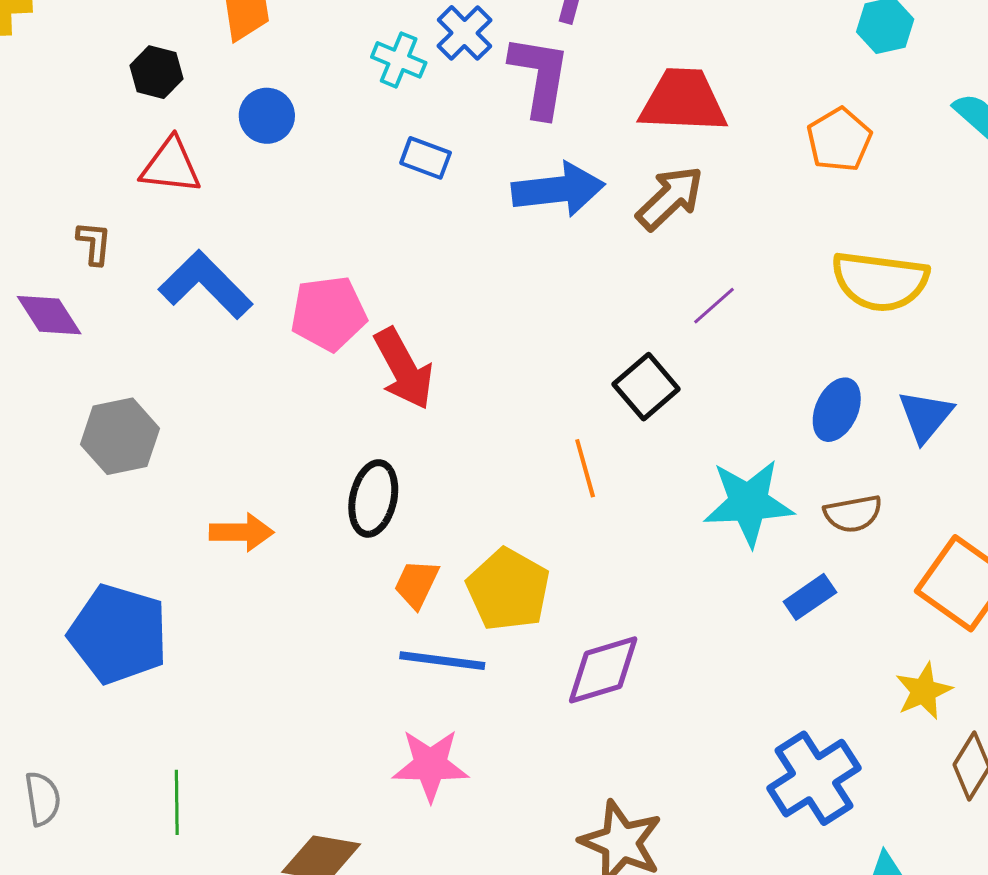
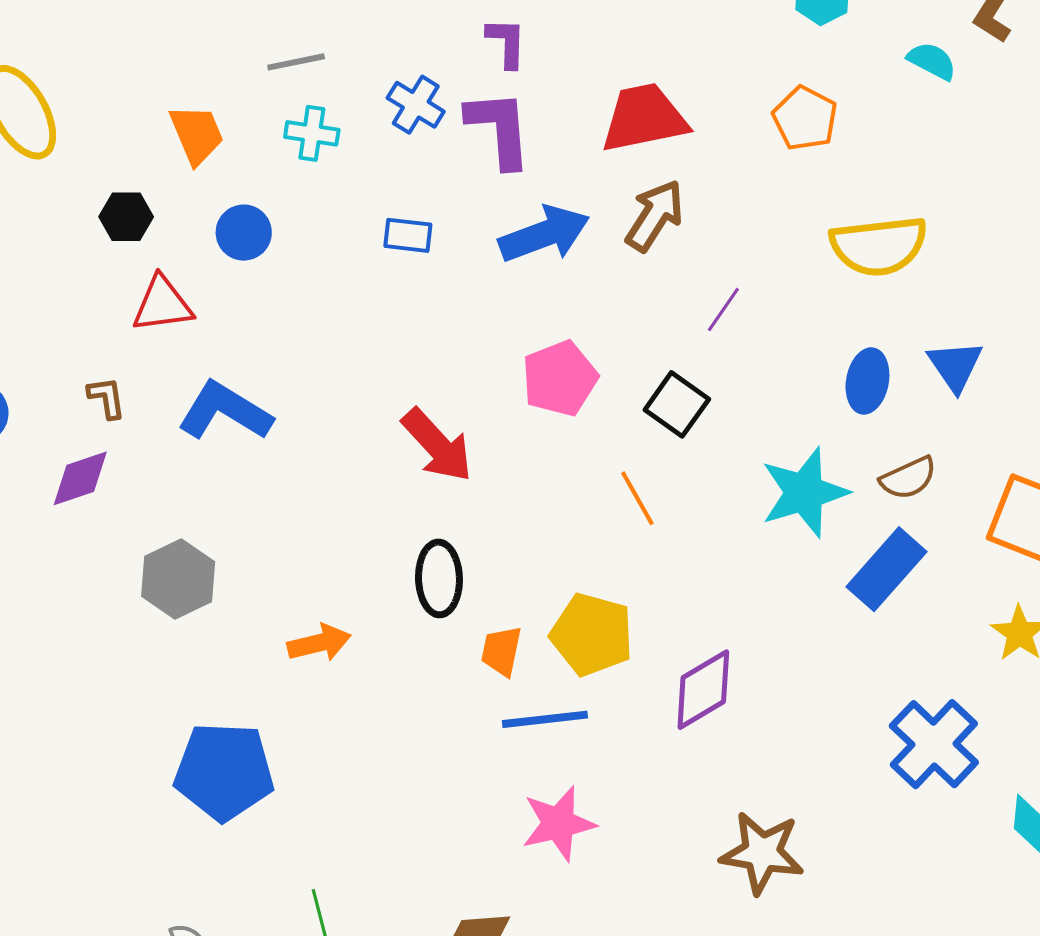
cyan cross: (399, 60) -> (312, 133), moved
pink pentagon: (329, 313) -> (560, 378), moved
purple diamond: (49, 315) -> (80, 478), turned -62
blue rectangle: (810, 597) -> (887, 569), size x1.6

